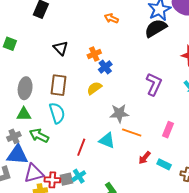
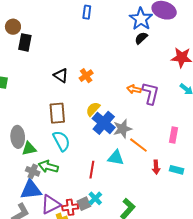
orange arrow: (111, 18) -> (134, 89), moved
black semicircle: (156, 28) -> (141, 38), size x0.6
black triangle: (61, 48) -> (61, 75), moved
blue cross: (105, 67) -> (104, 123), moved, size x1.6
gray ellipse: (25, 88) -> (18, 137), moved
orange line: (132, 132) -> (138, 145), turned 30
gray cross: (14, 136) -> (33, 171), moved, turned -32
red arrow: (145, 158) -> (156, 167), turned -32

